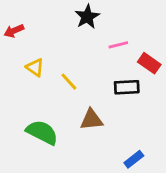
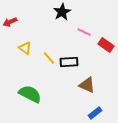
pink line: (118, 45) -> (84, 32), turned 40
black rectangle: (127, 87) -> (69, 62), moved
brown triangle: (91, 120) -> (87, 85), moved, turned 30

